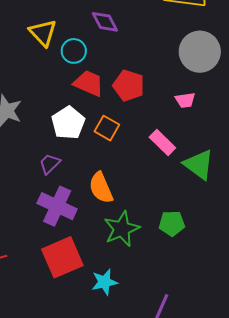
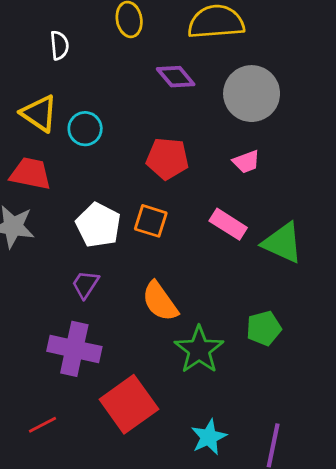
purple diamond: (105, 22) -> (176, 77), moved
red trapezoid: (89, 83) -> (30, 174), moved
purple cross: (57, 206) -> (74, 349), moved
cyan star: (104, 282) -> (209, 437), moved

